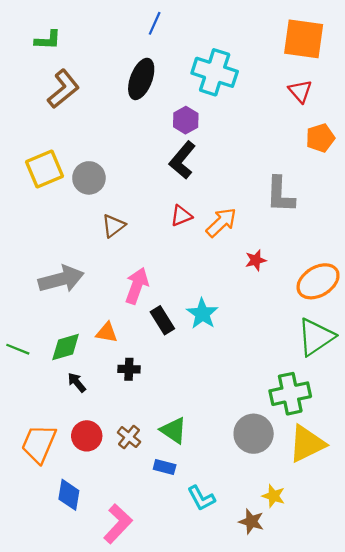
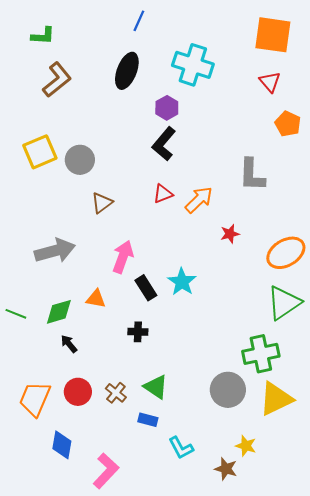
orange pentagon: (320, 138) -> (288, 124), turned -30
black cross: (129, 369) -> (138, 332), moved

